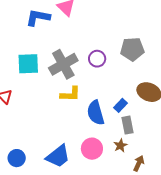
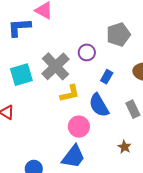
blue rectangle: (120, 105) -> (107, 77), moved
brown star: (120, 145) -> (124, 147), moved
pink circle: (92, 149) -> (79, 127), moved

